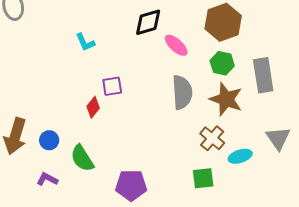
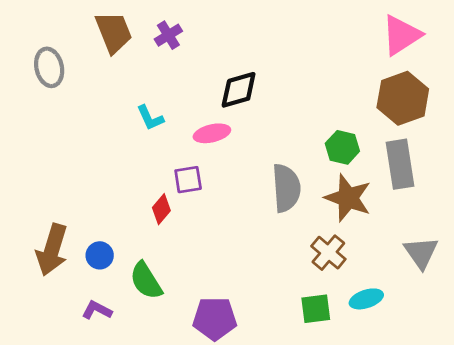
brown hexagon: (223, 22) -> (403, 98), moved
pink ellipse: (176, 45) -> (212, 133), moved, turned -55
cyan ellipse: (240, 156) -> (366, 299), moved

